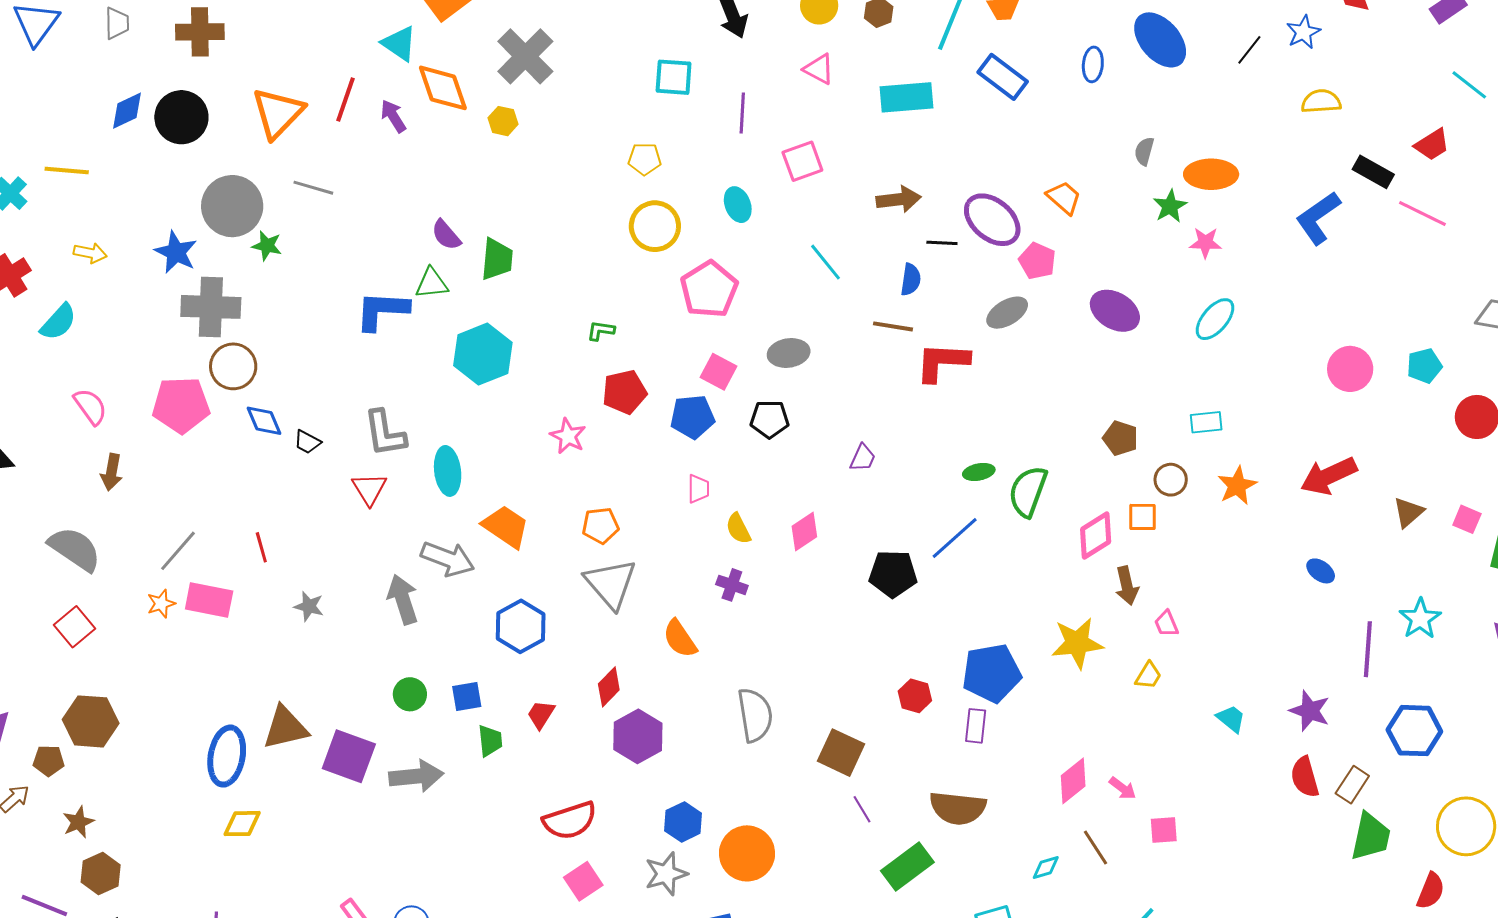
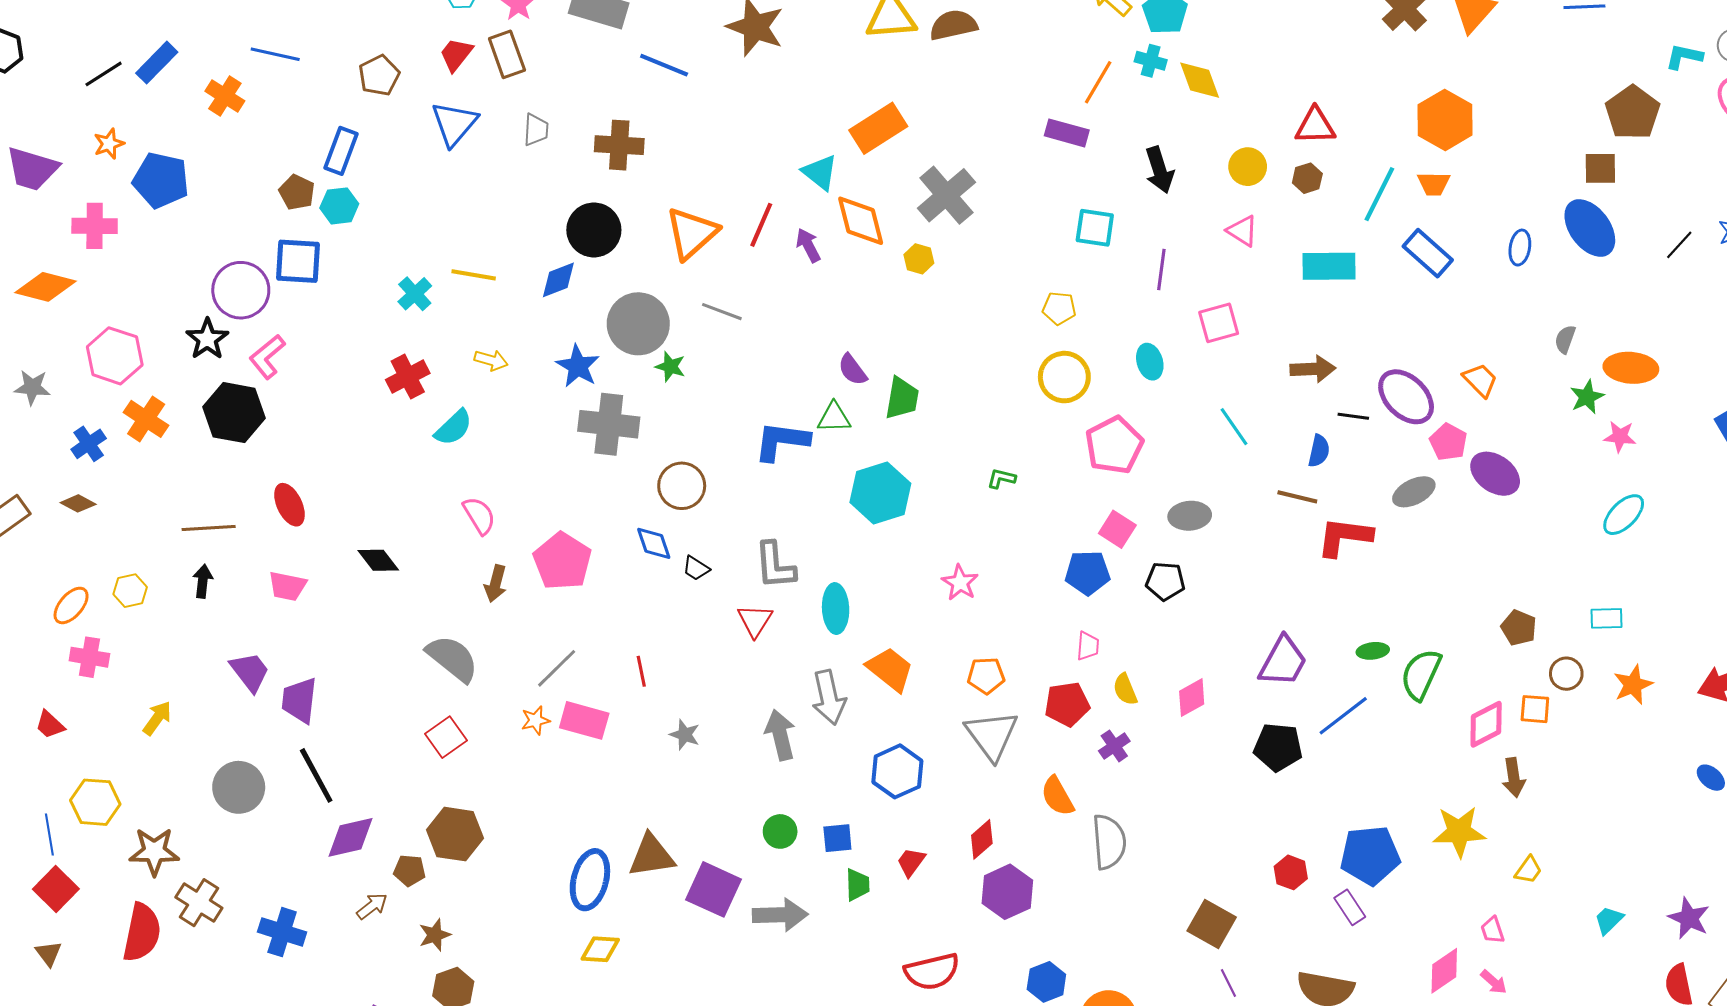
blue diamond: (127, 111) -> (558, 280), moved
purple ellipse: (1115, 311) -> (1495, 474), moved
brown circle: (233, 366) -> (682, 486), moved
red pentagon: (624, 392) -> (1067, 704), moved
pink pentagon: (181, 405) -> (562, 561), moved, turned 30
purple trapezoid: (863, 458) -> (1283, 661), moved, size x1.8
gray arrow: (448, 559) -> (829, 697), turned 52
purple cross: (732, 585) -> (1114, 746), turned 32
pink trapezoid: (1166, 624) -> (1493, 930), moved
gray semicircle: (755, 715) -> (1109, 842), moved
cyan trapezoid: (1231, 719) -> (1609, 920), turned -88
purple rectangle: (976, 726) -> (1350, 907), turned -44

